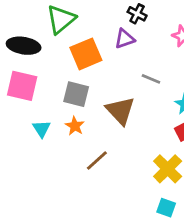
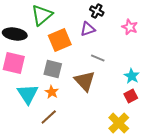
gray line: (151, 79) -> (98, 58), moved
cyan triangle: (42, 129) -> (28, 94), size x1.6
brown line: (97, 161) -> (49, 117), moved

